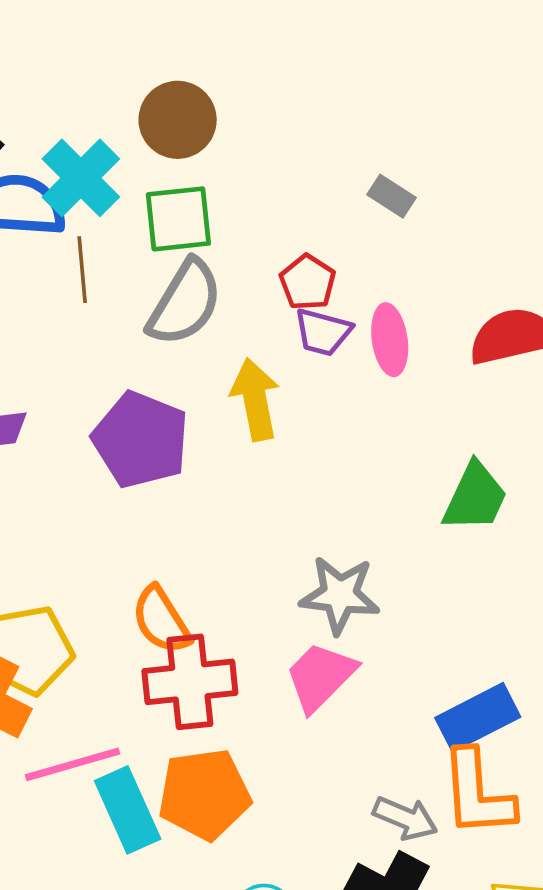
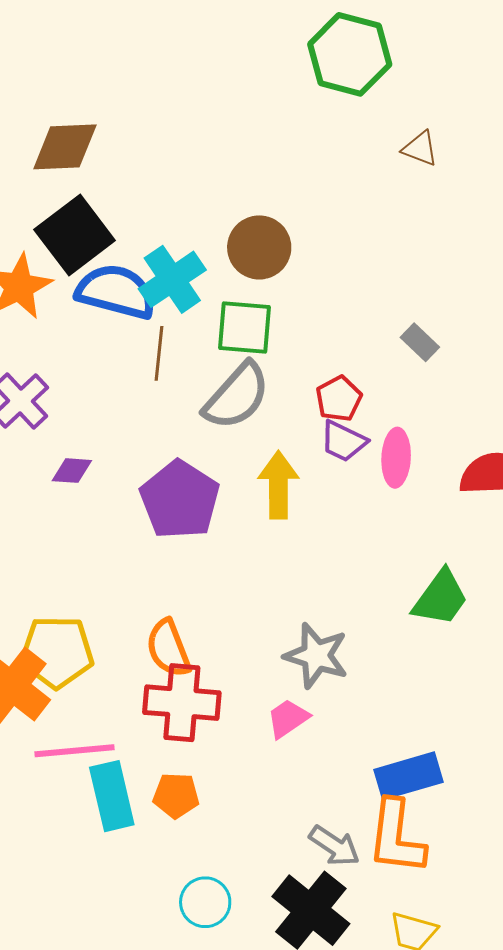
pink trapezoid: (320, 677) -> (288, 719), size x0.7
orange pentagon: (204, 794) -> (176, 795), size x0.6

